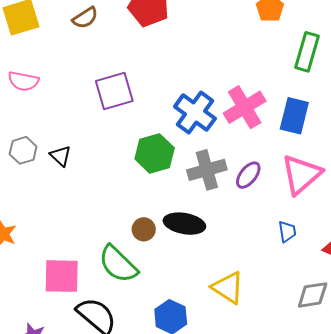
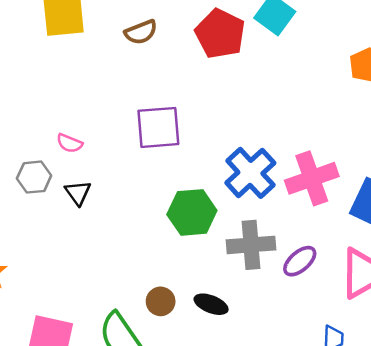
pink semicircle: (23, 81) -> (69, 143), moved, size x0.7
black ellipse: (184, 224) -> (211, 304), size x0.7

